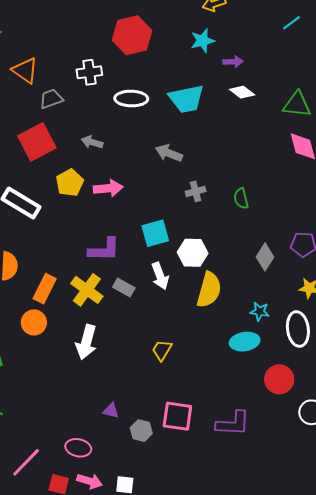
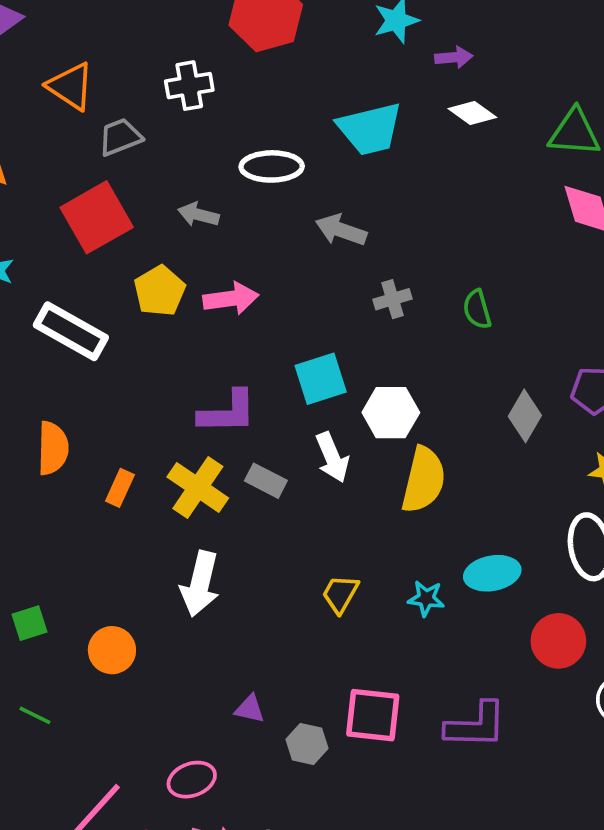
white ellipse: (131, 99) -> (272, 166), moved
orange rectangle: (45, 289) -> (120, 488), size x0.7
cyan star: (260, 311) -> (426, 598), moved
orange circle: (34, 322) -> (112, 650), moved
pink ellipse: (78, 448) -> (192, 780), turned -30

